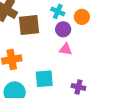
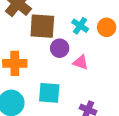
cyan cross: (58, 11) -> (80, 26), moved
purple circle: (63, 29) -> (60, 48), moved

